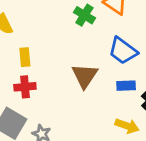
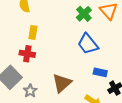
blue trapezoid: (123, 51) -> (88, 44), moved
brown triangle: (85, 76) -> (62, 83), moved

